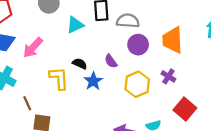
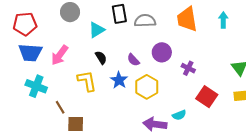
orange trapezoid: (173, 40) -> (187, 19), moved
purple circle: (138, 45) -> (162, 52), moved
black semicircle: (80, 64) -> (101, 58), moved, turned 40
yellow hexagon: (137, 84) -> (147, 87), moved

